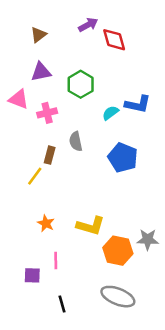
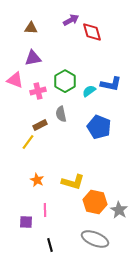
brown triangle: (38, 35) -> (31, 28), turned 40
green hexagon: (81, 84) -> (65, 81), moved
brown rectangle: (50, 155) -> (40, 125), turned 48
gray star: (148, 239) -> (119, 210), moved, turned 30

